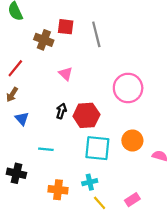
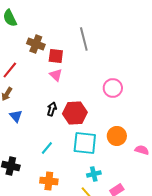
red square: (66, 27) -> (56, 56), moved
pink circle: (128, 88) -> (113, 88), size x0.7
cyan line: (46, 149) -> (47, 148), moved, turned -56
cyan cross: (90, 182) -> (94, 174), moved

